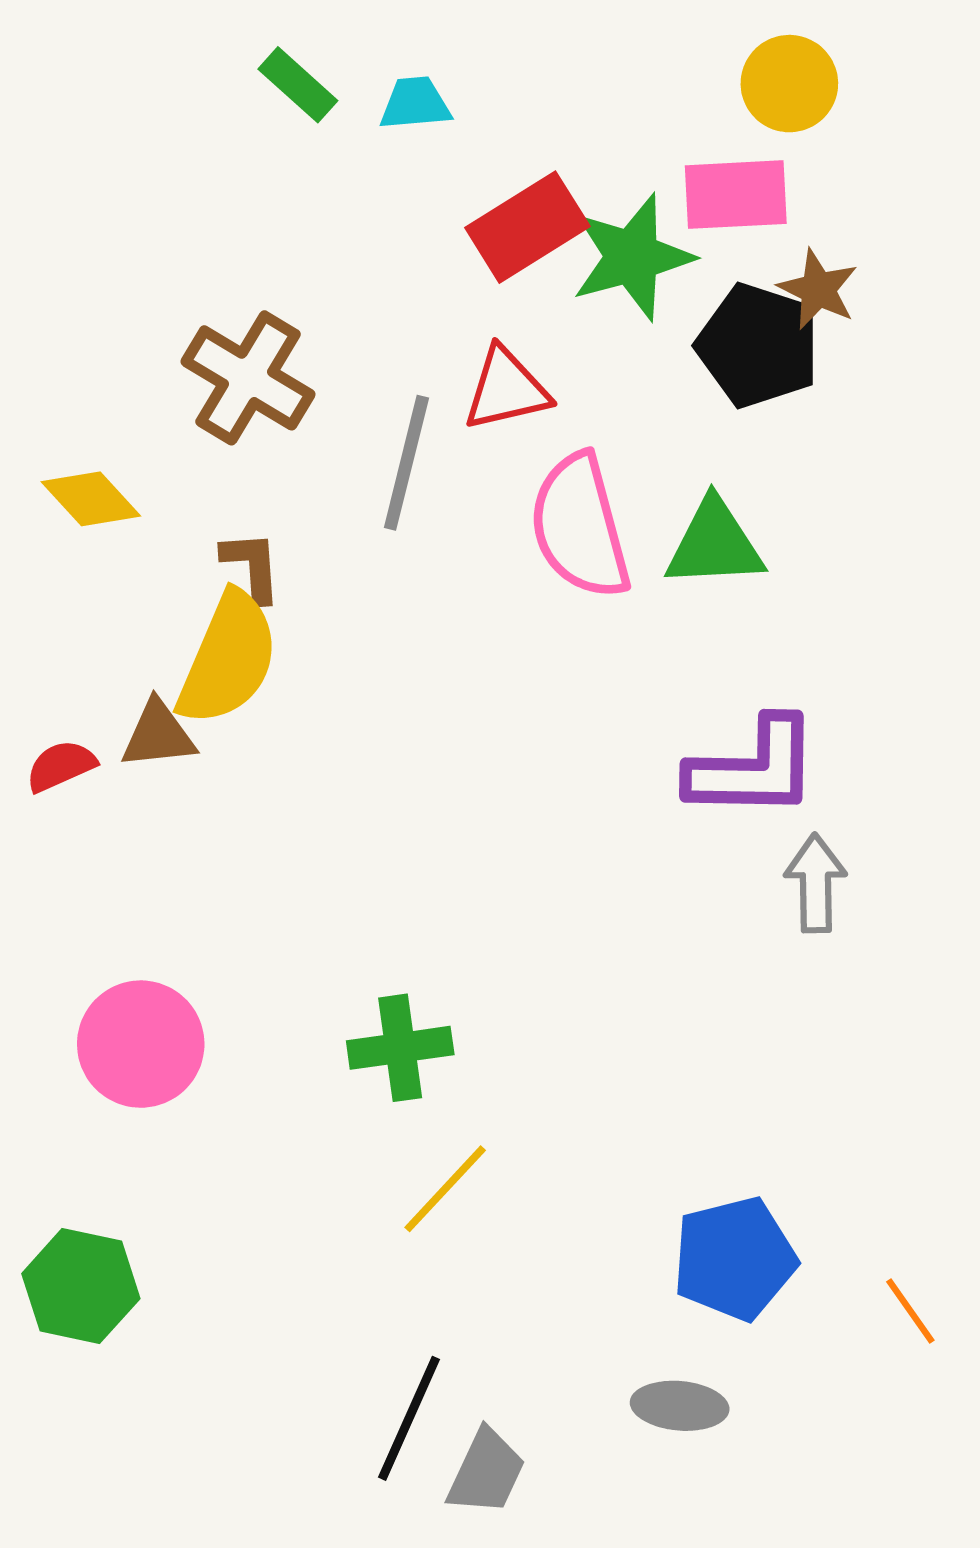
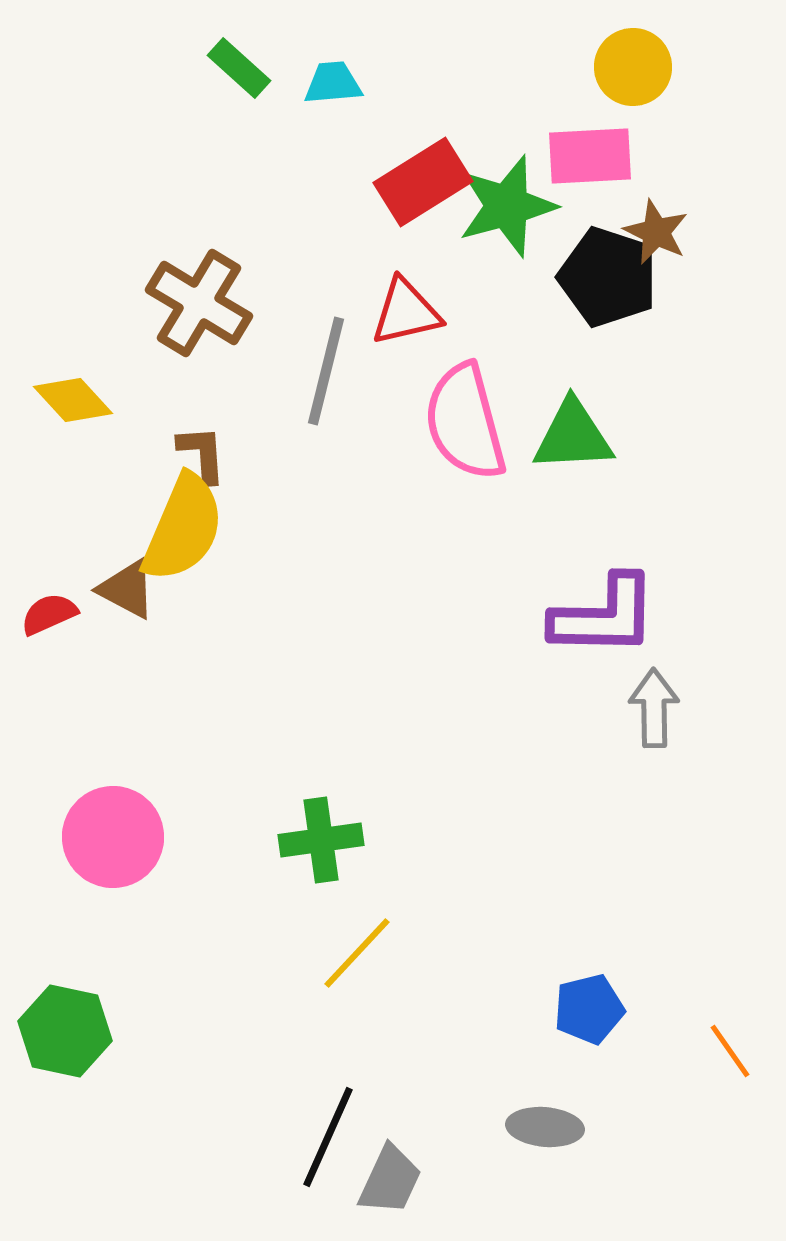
brown triangle: (158, 735) -> (127, 589), turned 34
blue pentagon: (734, 1259) -> (589, 1009), size x0.7

